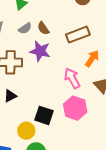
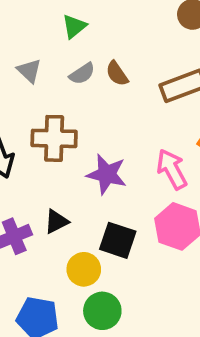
purple star: (40, 51) -> (107, 174), moved
black triangle: (10, 96) -> (56, 222), moved

